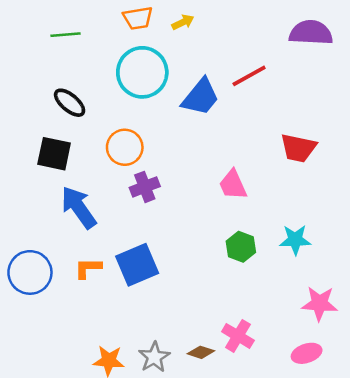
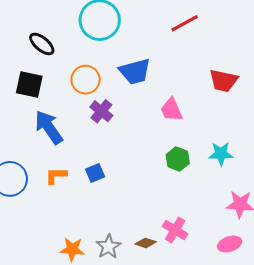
blue trapezoid: (201, 97) -> (135, 71), moved, turned 36
purple cross: (145, 187) -> (101, 111), turned -30
blue square: (137, 265) -> (95, 173), size x0.6

